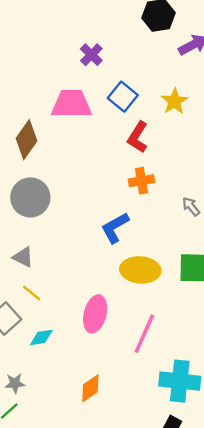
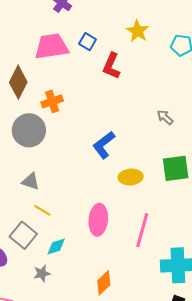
blue square: (123, 97) -> (88, 42), moved, size x0.7
orange cross: (141, 181) -> (52, 101), moved
yellow ellipse: (140, 270) -> (131, 177), size x0.7
gray star: (15, 383) -> (42, 273), moved

